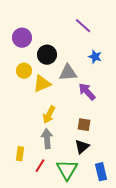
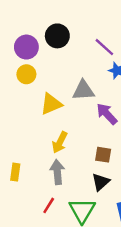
purple line: (83, 26) -> (104, 47), moved
black circle: (47, 55) -> (57, 36), moved
yellow circle: (24, 71) -> (26, 74), moved
yellow rectangle: (20, 154) -> (15, 172), moved

